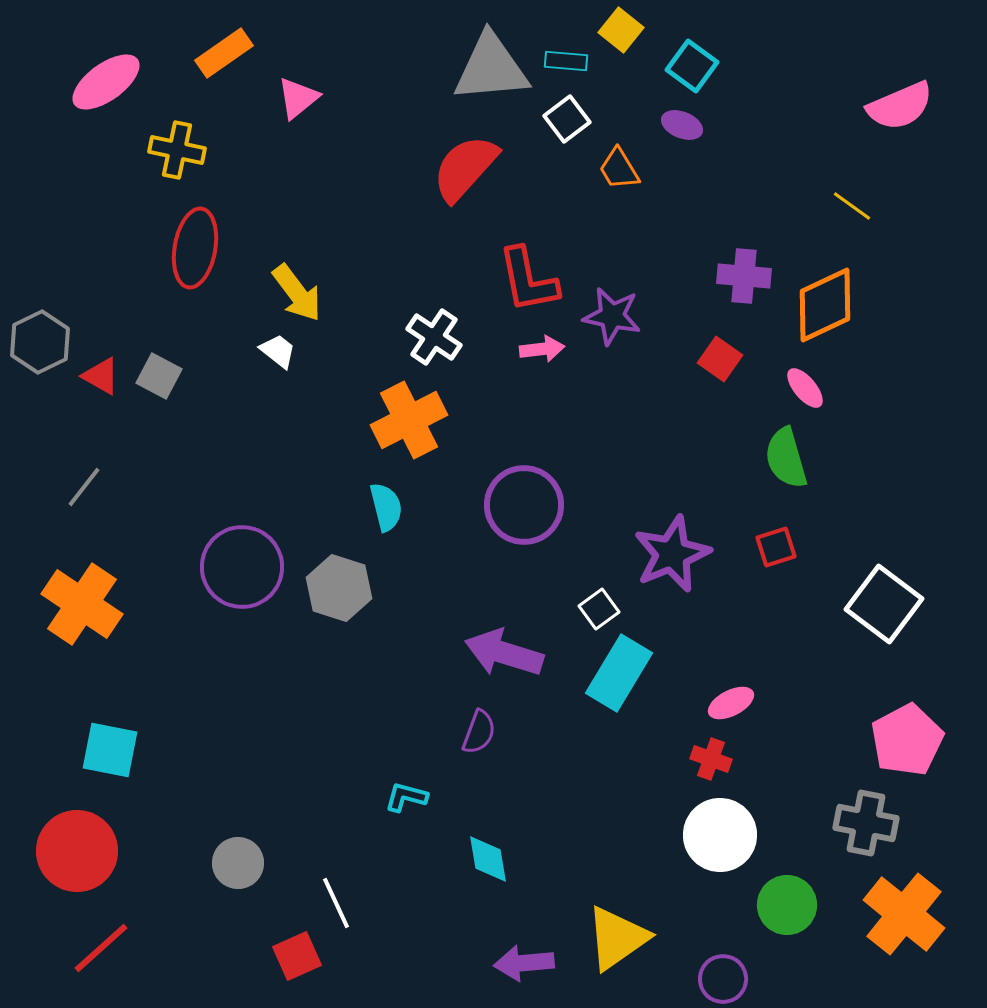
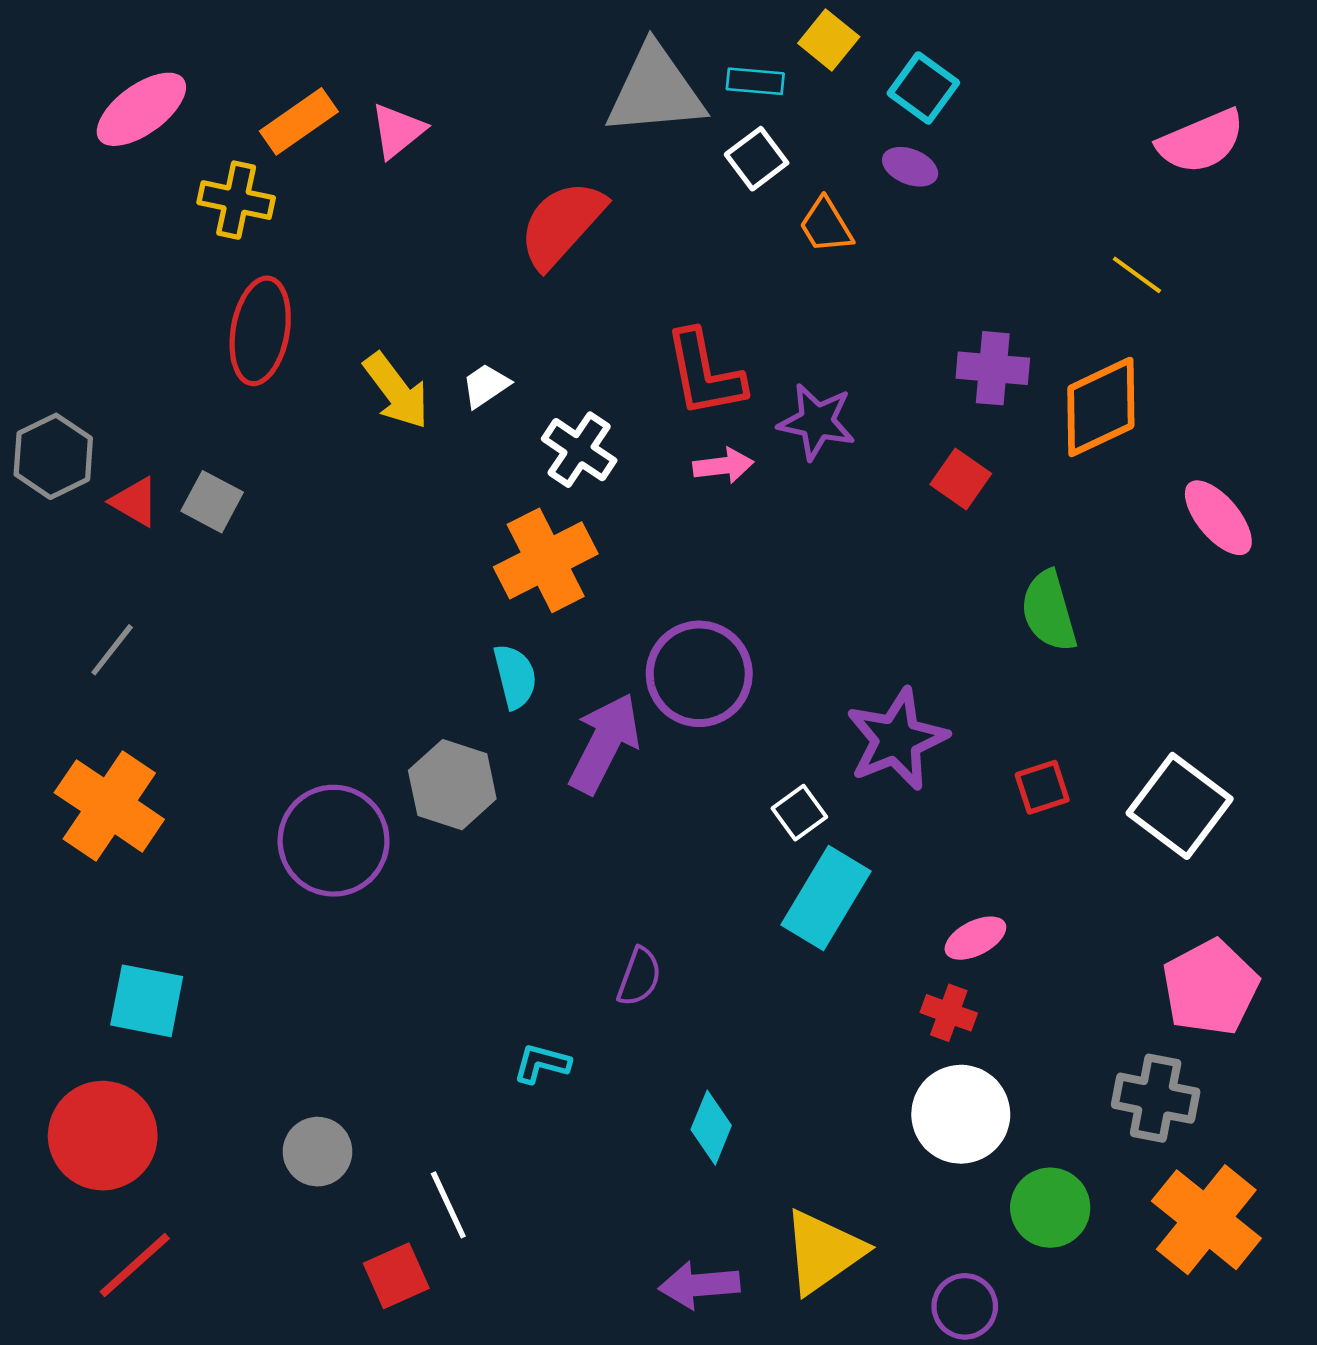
orange rectangle: (224, 53) -> (299, 121), moved
red semicircle: (465, 168) -> (562, 224), moved
white trapezoid: (278, 351) -> (486, 386), moved, turned -72
pink ellipse: (805, 388) -> (1218, 518), moved, size x1.4
red square: (776, 547) -> (1042, 787), moved
purple circle: (242, 567) -> (334, 841), moved
purple arrow: (504, 653) -> (604, 743), moved, turned 100
cyan diamond: (488, 859) -> (711, 1128), moved, turned 32

